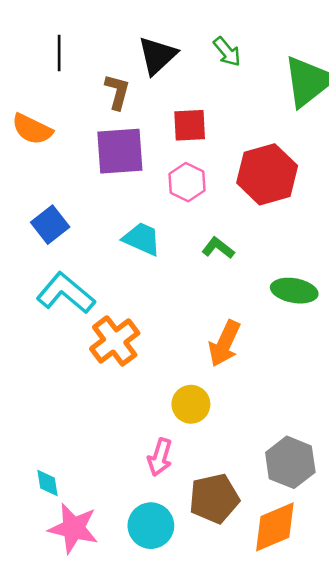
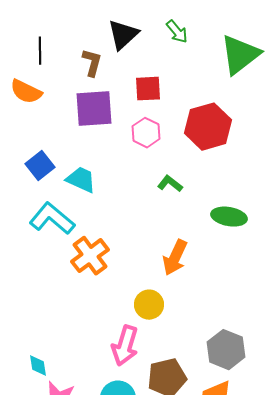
black line: (59, 53) -> (40, 51), moved
cyan trapezoid: (142, 239) -> (81, 180), moved
pink arrow: (160, 457) -> (125, 346), size x1.4

